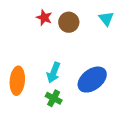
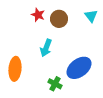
cyan arrow: (54, 73) -> (46, 48), moved
green cross: (54, 98) -> (55, 84), moved

